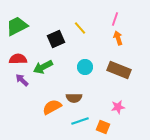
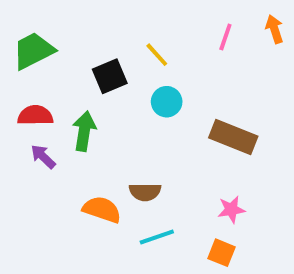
orange arrow: (118, 38) -> (274, 29), moved
green arrow: (43, 67) -> (84, 131), turned 126
cyan circle: (85, 67) -> (167, 102), moved
orange semicircle: (52, 107) -> (102, 210), turned 48
orange square: (103, 127) -> (222, 253), moved

